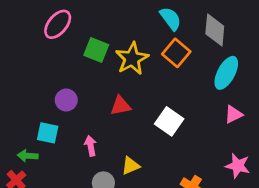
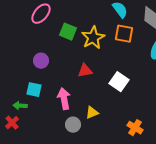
orange square: (176, 53) -> (124, 34), turned -30
purple circle: (66, 100) -> (41, 61), moved
pink arrow: (91, 146) -> (64, 99), size x1.5

